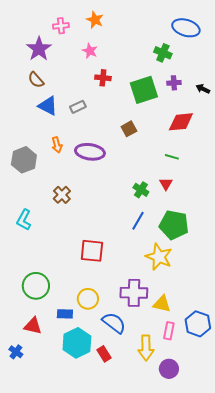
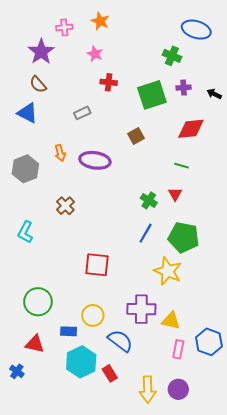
blue triangle: (48, 106) -> (27, 113), moved
yellow arrow: (146, 348) -> (148, 389), moved

